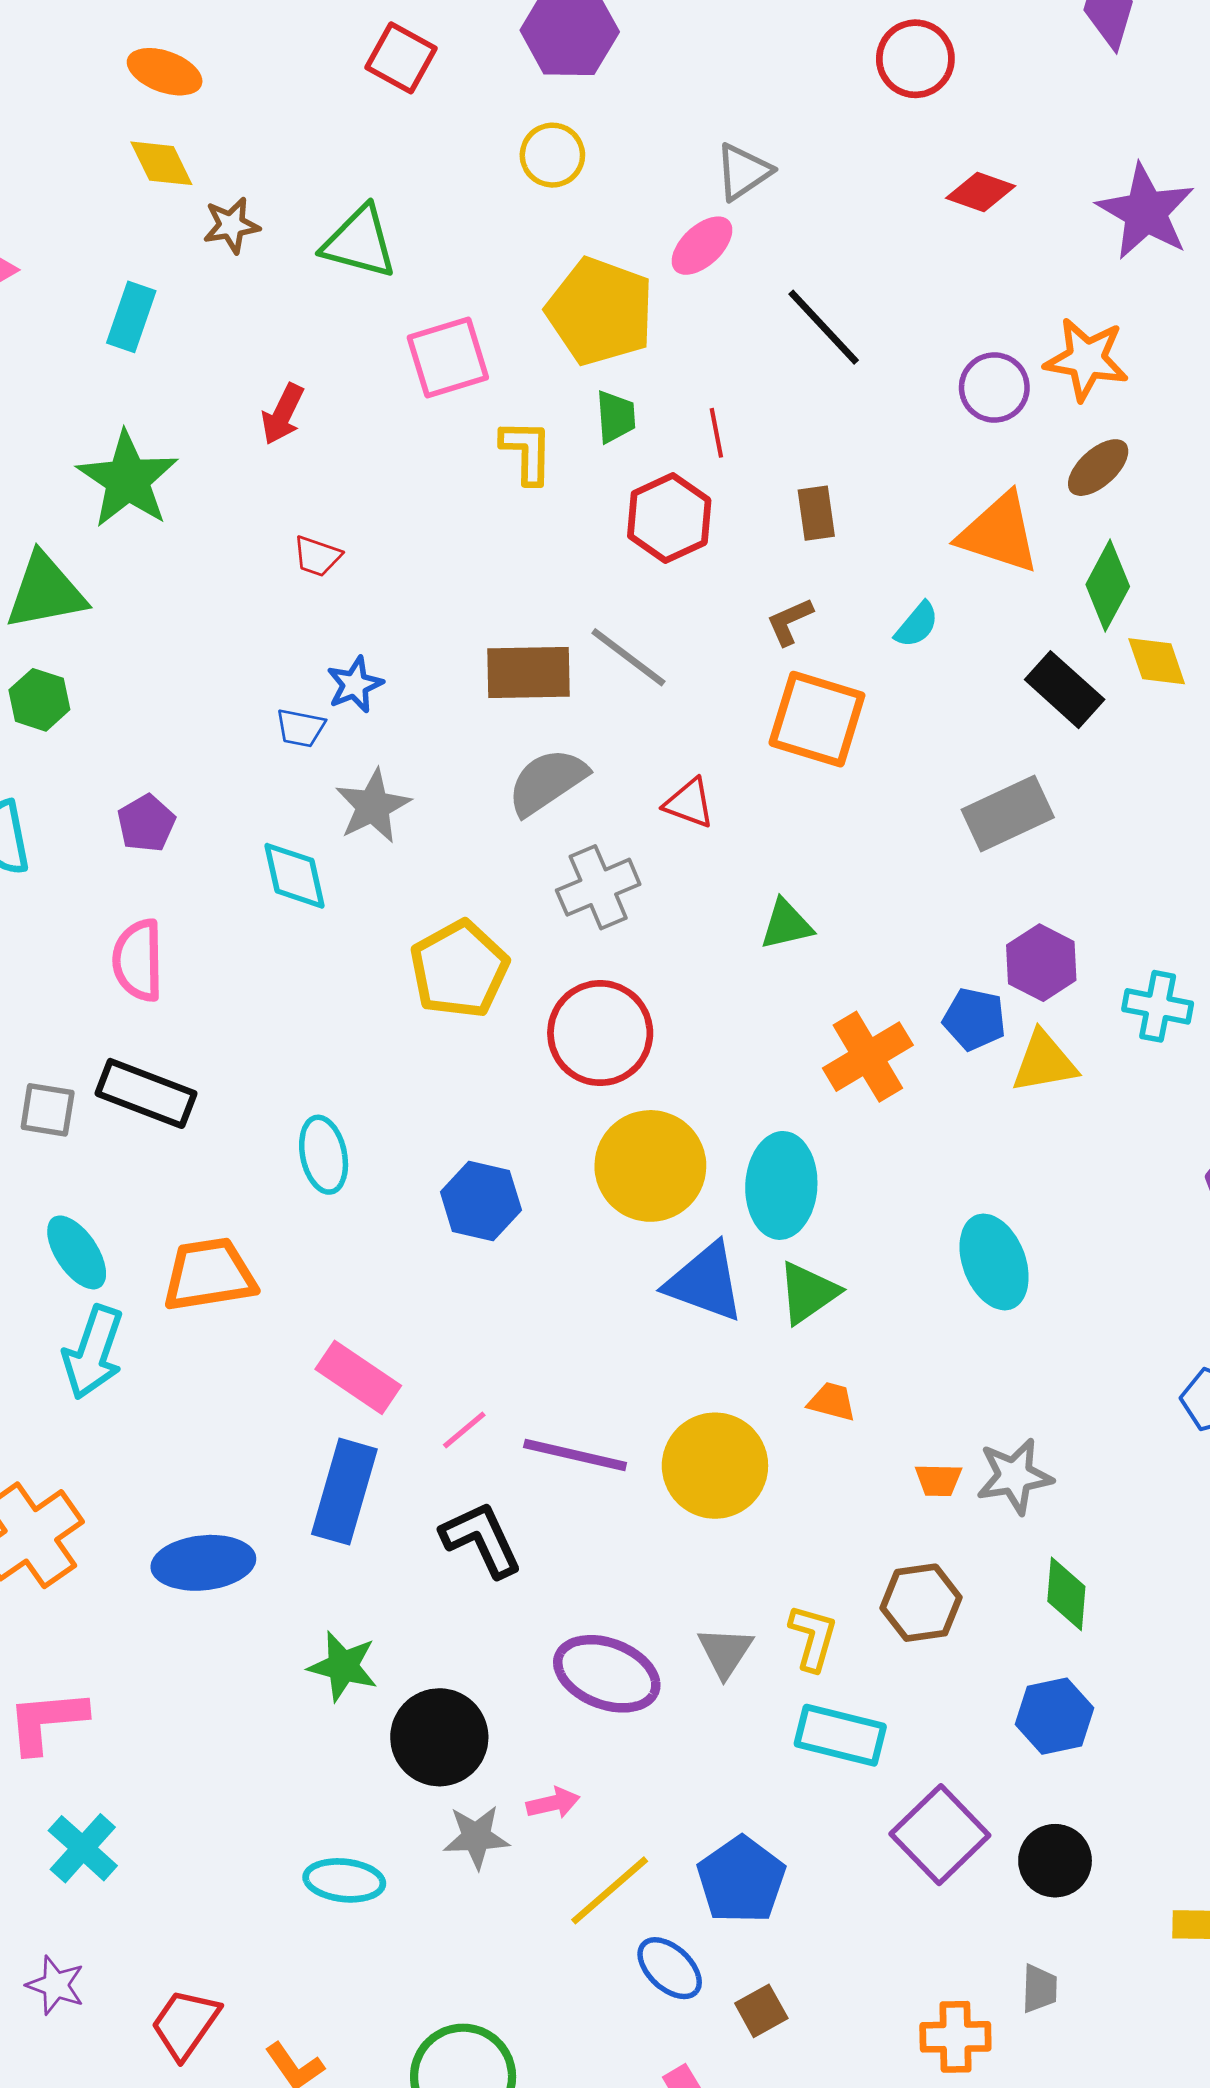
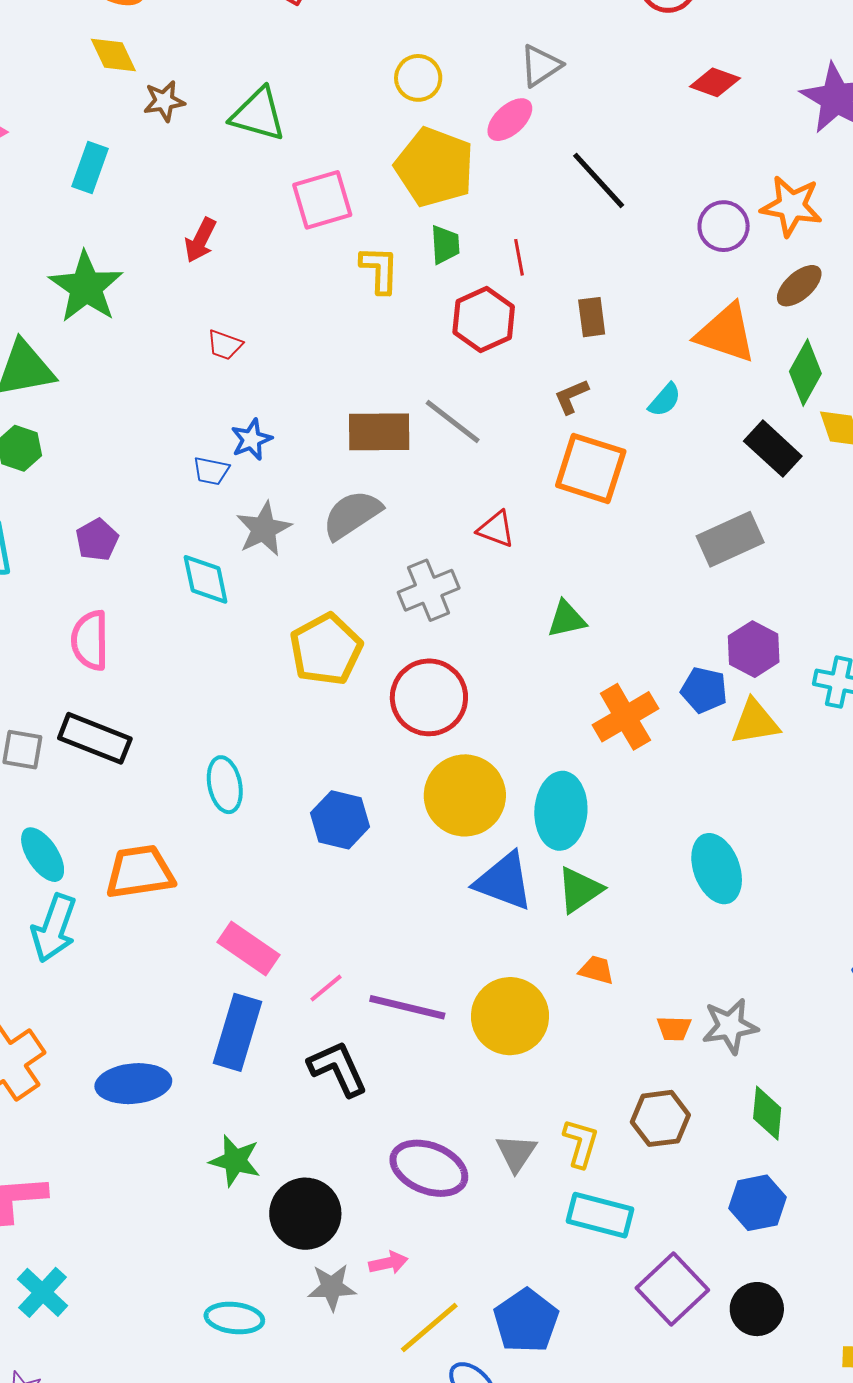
yellow circle: (552, 155) -> (418, 78), moved
gray semicircle: (547, 782) -> (352, 515), moved

